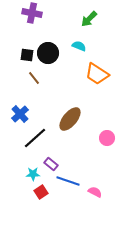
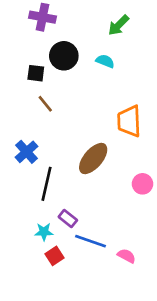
black circle: (48, 53) -> (64, 56), moved
orange trapezoid: (97, 74) -> (129, 121), moved, turned 55
black line: (35, 138) -> (46, 184), turned -35

